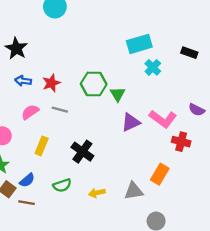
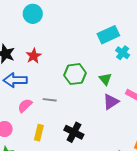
blue arrow: (23, 81) -> (15, 80), size x1.6
red star: (51, 83) -> (34, 56), moved
green triangle: (118, 94) -> (105, 79), moved

